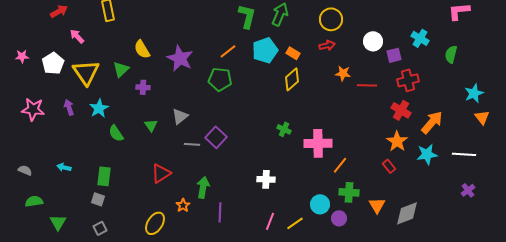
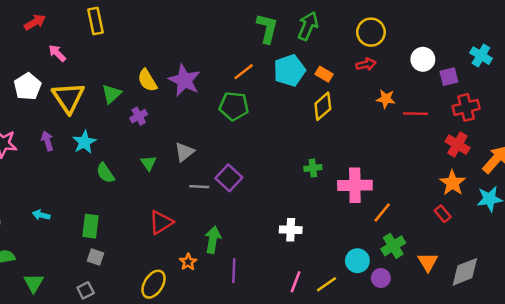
yellow semicircle: (142, 49) -> (147, 80), moved
purple cross: (143, 87) -> (139, 116), turned -32
green cross: (284, 129) -> (313, 168), turned -32
green cross: (349, 192) -> (393, 246), turned -36
gray square: (98, 199) -> (95, 257), moved

